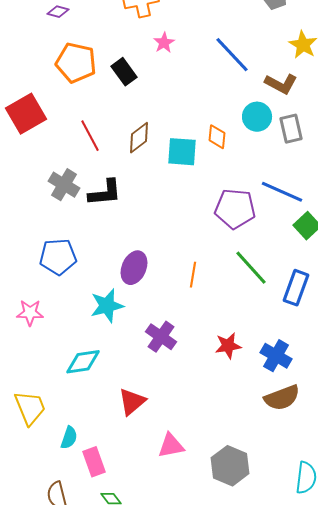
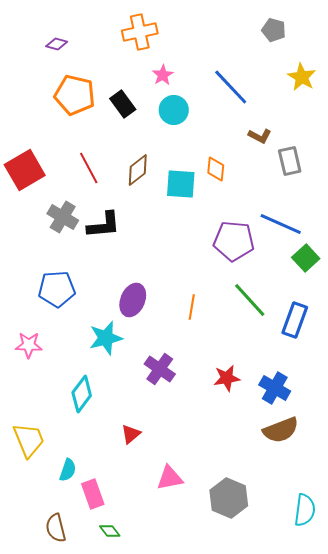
brown L-shape: (281, 84) -> (260, 136), moved, size x0.7
red square: (26, 114) -> (25, 170), moved
cyan circle: (257, 117) -> (174, 110), moved
cyan diamond: (83, 362) -> (82, 394), turned -45
red triangle: (132, 402) -> (131, 434), size x0.7

